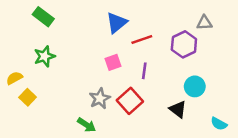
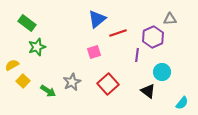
green rectangle: (43, 17) -> (27, 23), moved
purple line: (144, 71) -> (137, 55), moved
gray star: (100, 98) -> (72, 82), moved
cyan semicircle: (219, 124) -> (182, 103), turned -80
green arrow: (87, 125) -> (48, 91), moved

